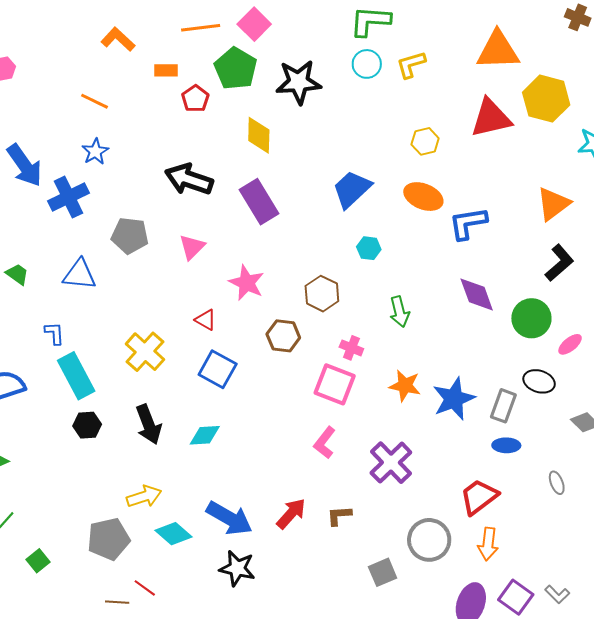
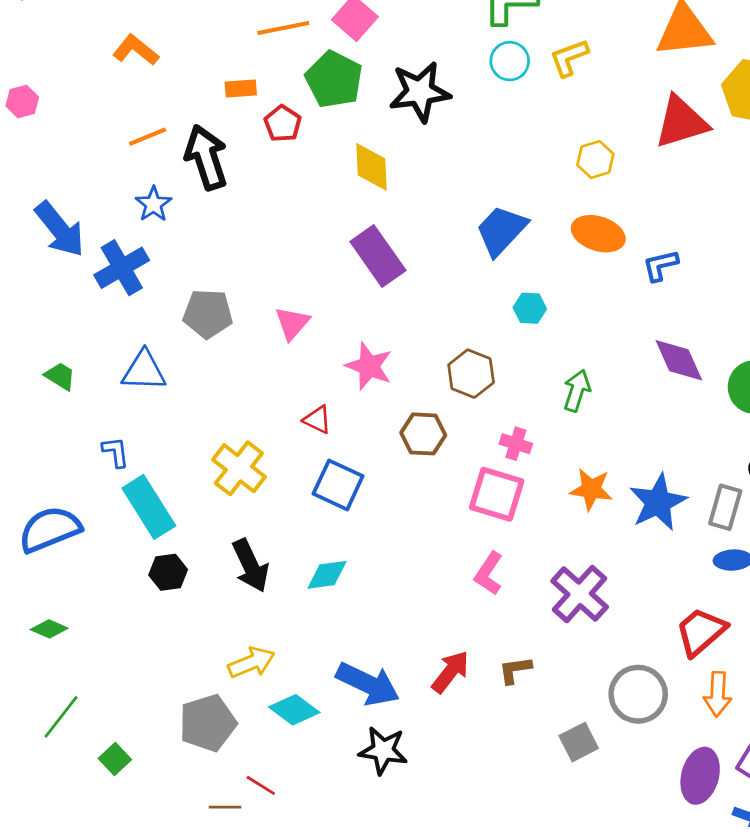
orange L-shape: (118, 39) -> (136, 50), moved
orange line: (94, 101) -> (148, 137), turned -44
black arrow: (189, 179) -> (206, 157), moved, turned 57
blue L-shape: (468, 223) -> (660, 265), size x0.7
green arrow: (399, 312) -> (577, 391), turned -144

